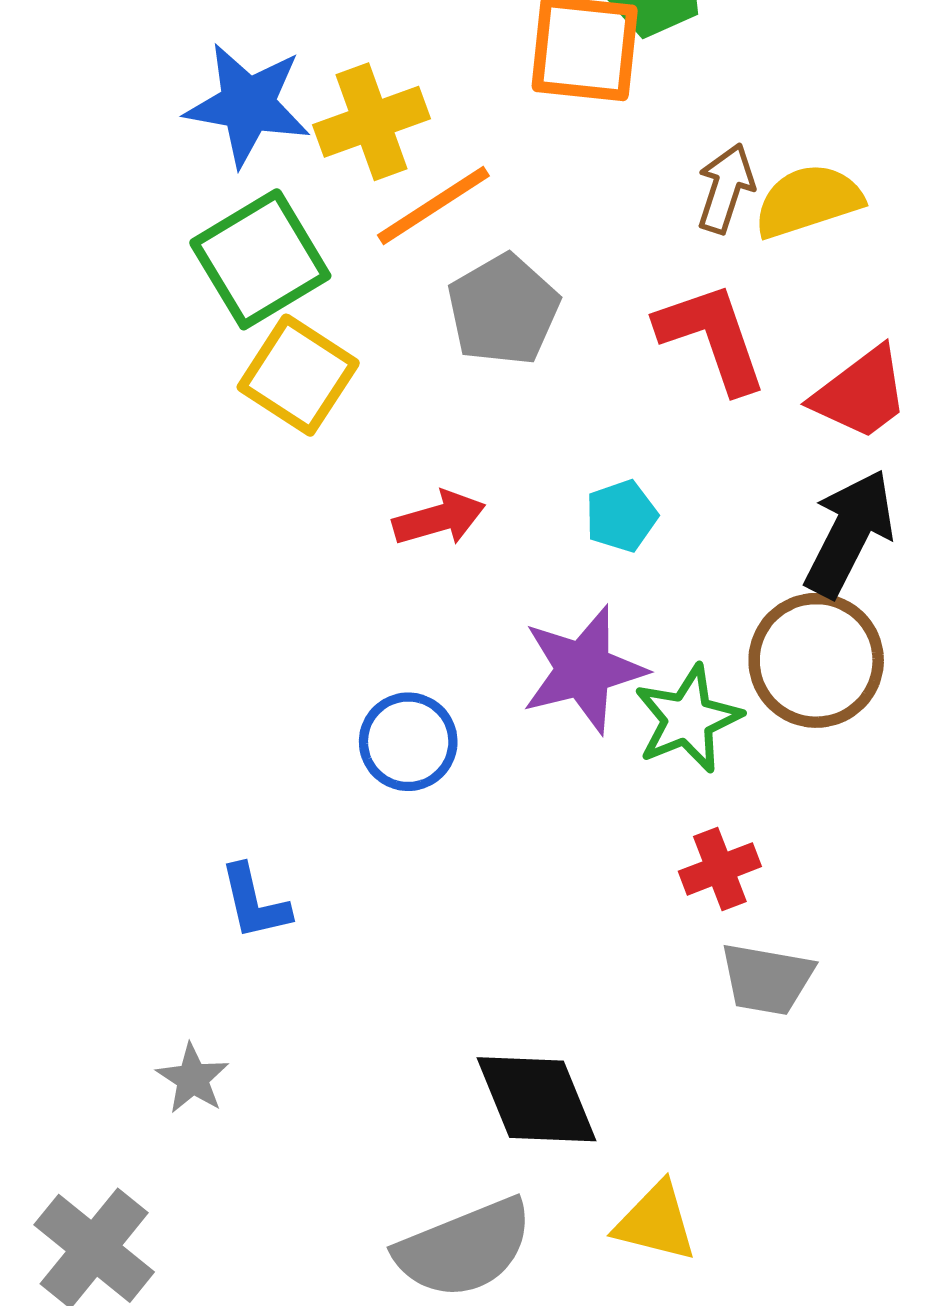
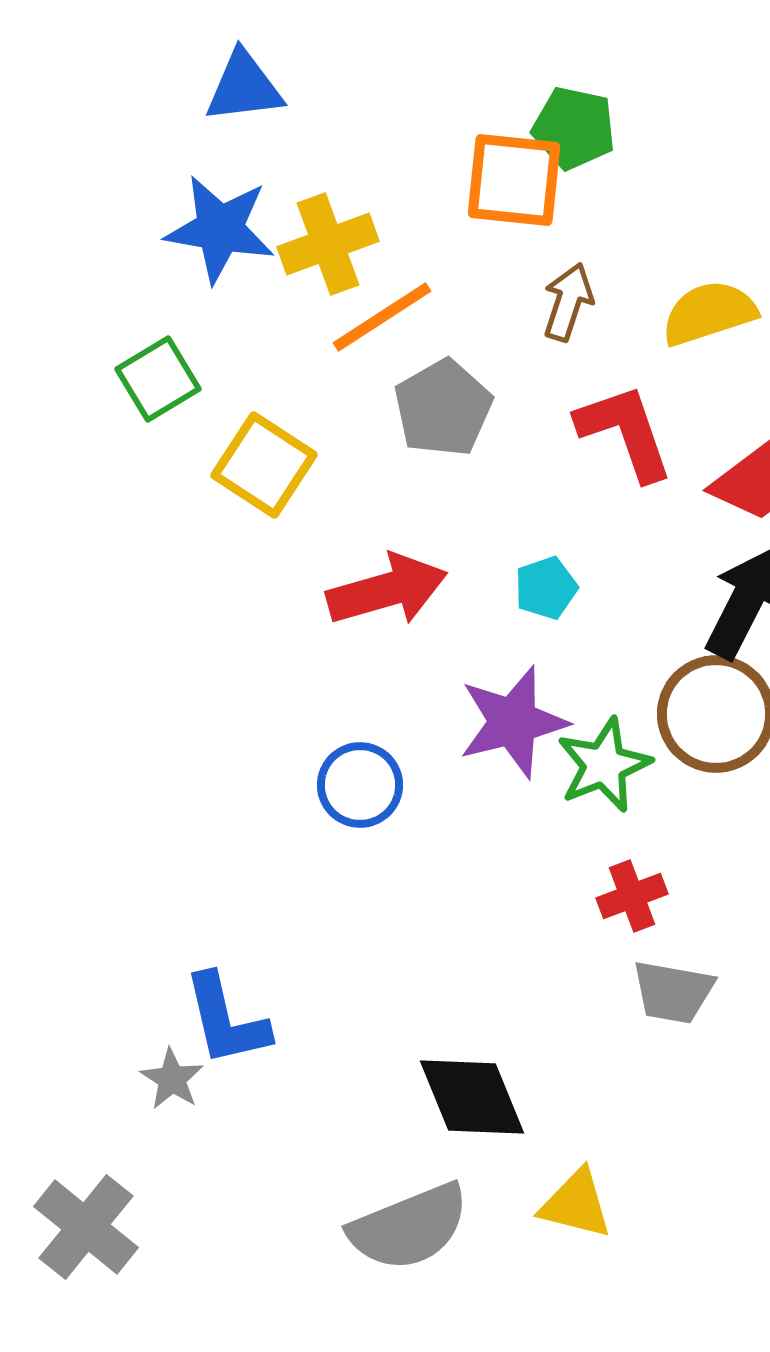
brown arrow: (726, 188) -> (568, 302), moved
green square: (260, 259) -> (158, 379), moved, size x0.7
red arrow: (439, 518) -> (387, 590), size x1.5
blue L-shape: (255, 902) -> (226, 1020), moved, size x1.4

